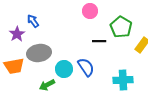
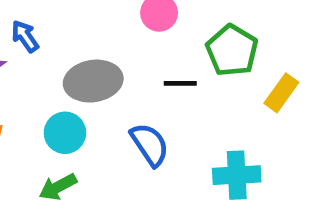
gray ellipse: (39, 53) -> (93, 81), moved
cyan circle: (64, 69) -> (65, 133), moved

